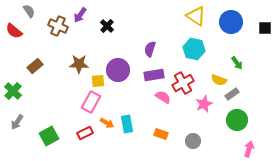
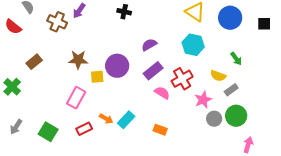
black cross: (107, 26) -> (124, 12), moved, turned -32
purple semicircle: (150, 49) -> (149, 45), turned 42
purple rectangle: (154, 75) -> (153, 71), turned -30
pink rectangle: (91, 102) -> (76, 98), moved
gray arrow: (17, 122) -> (16, 127), moved
cyan rectangle: (127, 124) -> (126, 120), turned 54
green square: (49, 136) -> (48, 132), turned -30
gray circle: (193, 141) -> (214, 119), moved

